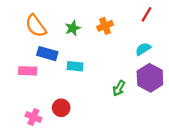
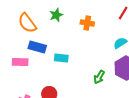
orange cross: (105, 26) -> (87, 23), turned 32
green star: (73, 28) -> (56, 15), moved

